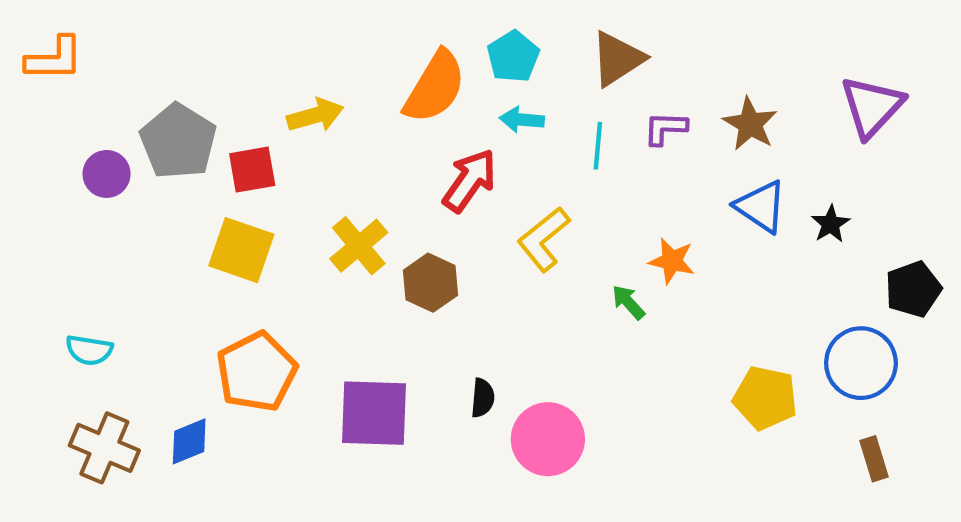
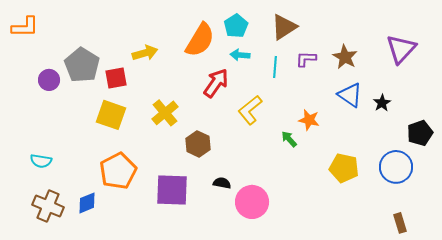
brown hexagon: (430, 283) -> (198, 144), moved
black semicircle: (483, 398) -> (222, 183), turned -84
yellow pentagon: (765, 398) -> (344, 168), moved
brown rectangle: (874, 459) -> (400, 223), moved

